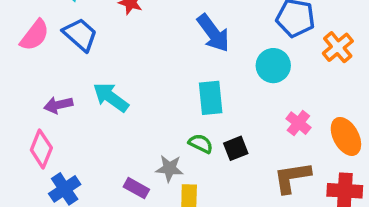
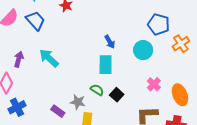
blue arrow: (213, 33) -> (110, 42), moved, size x0.6
purple arrow: (58, 105) -> (19, 59), turned 112
black square: (236, 148) -> (117, 95), turned -32

